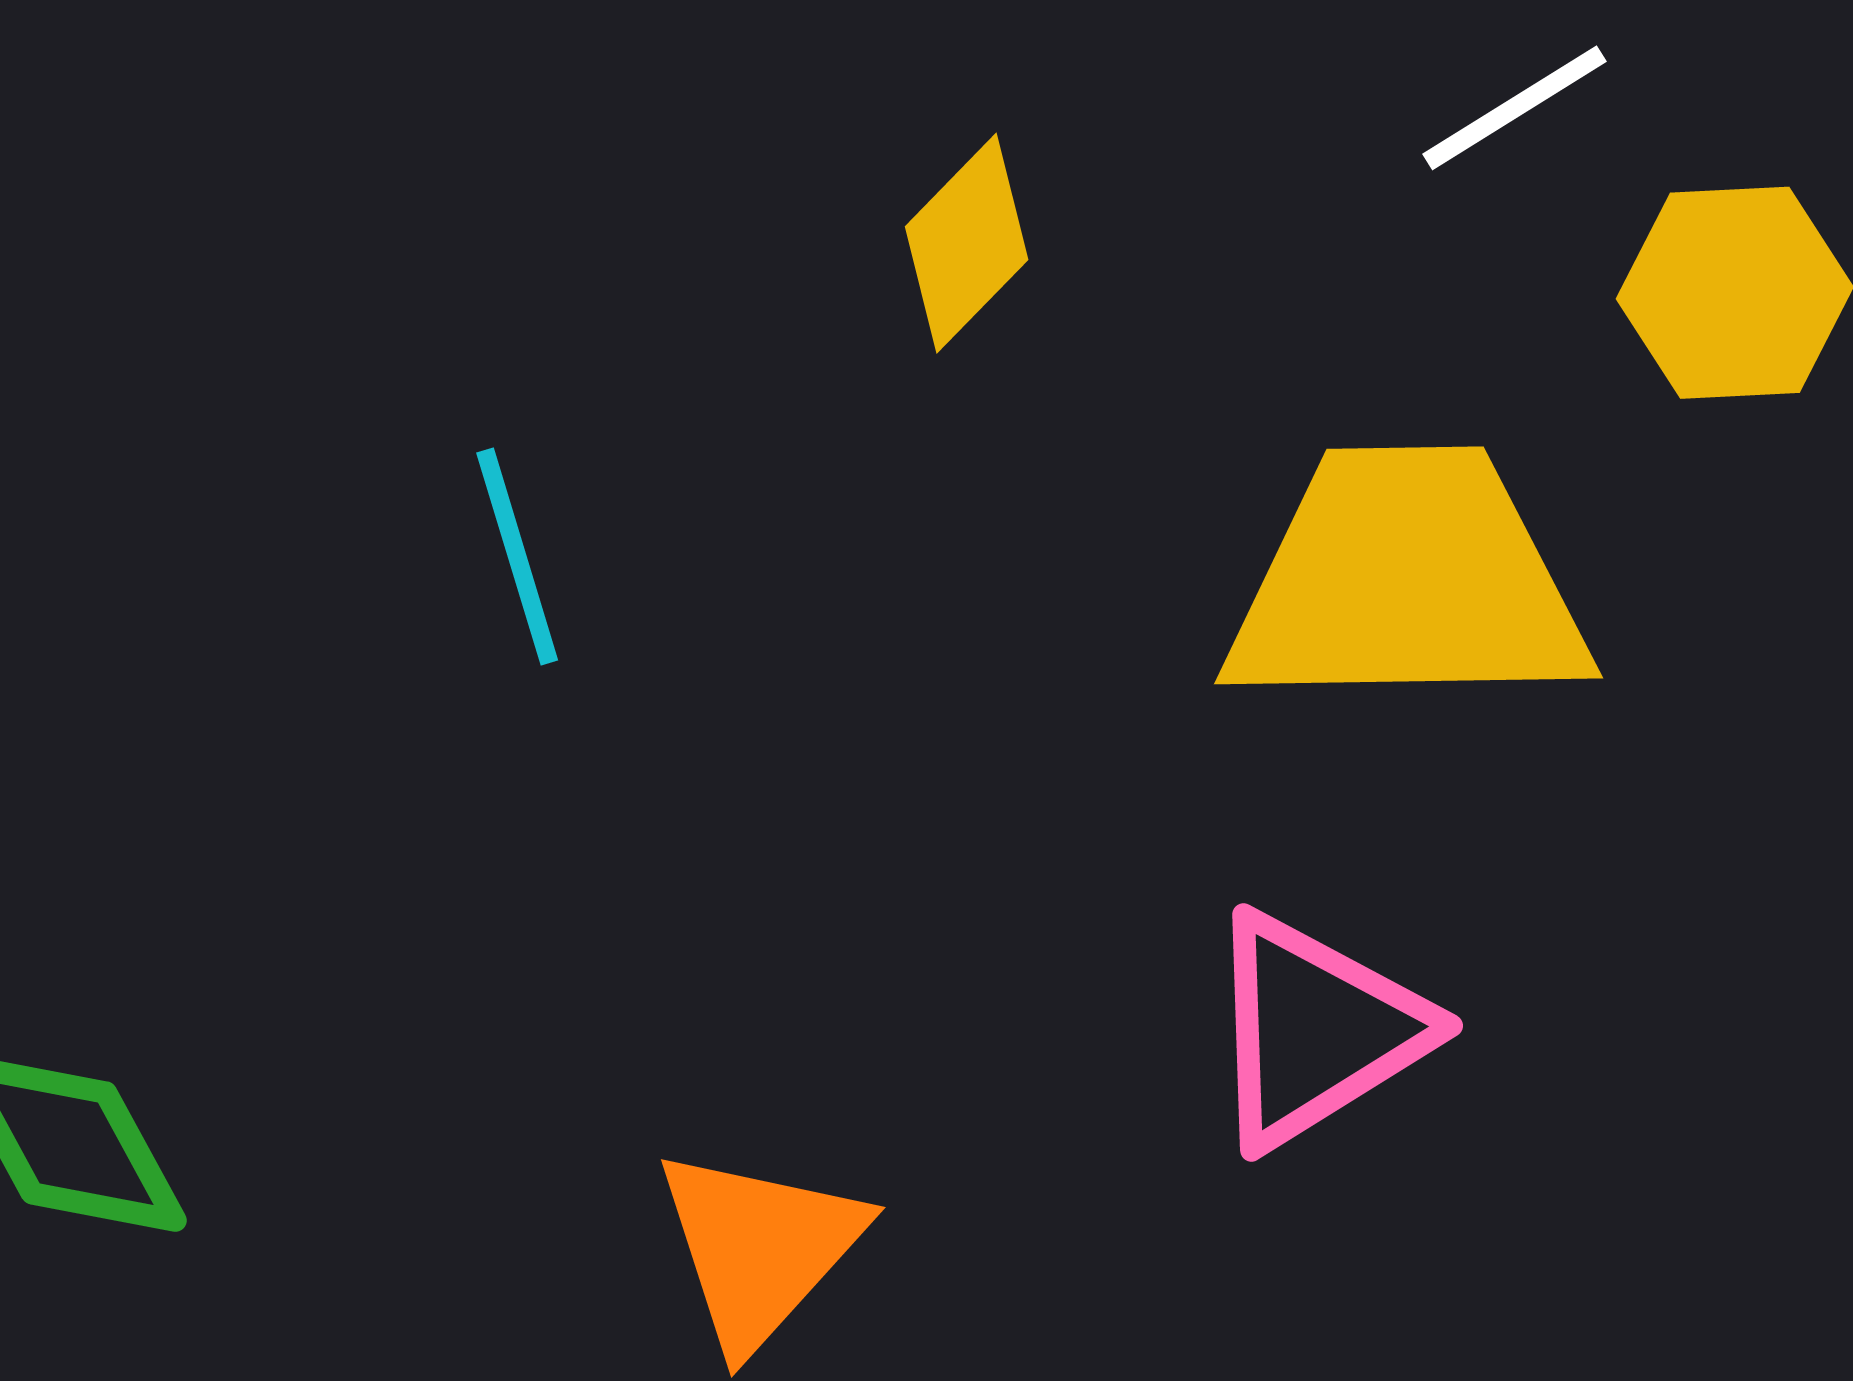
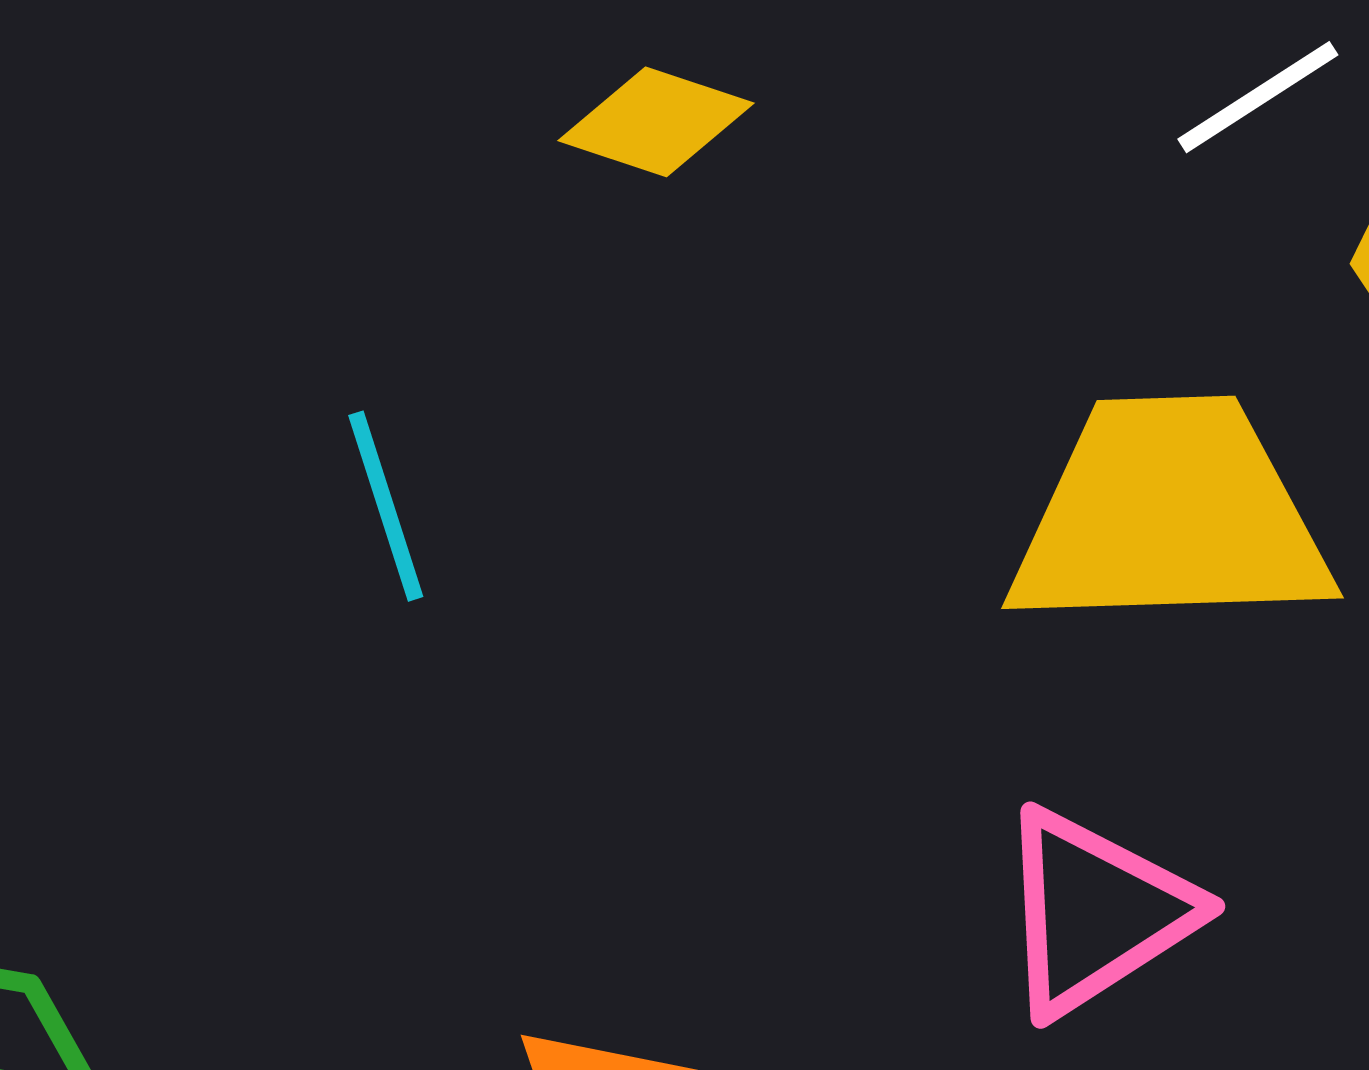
yellow diamond: (967, 243) -> (656, 122), moved, turned 65

